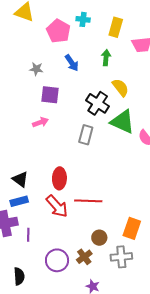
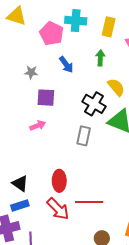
cyan cross: (83, 19) -> (76, 21), size x1.5

